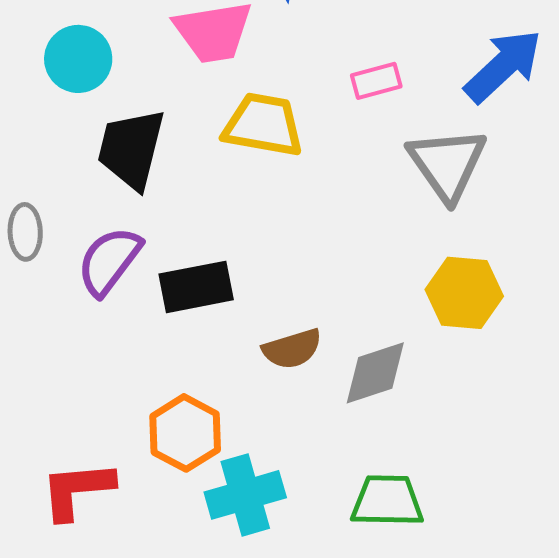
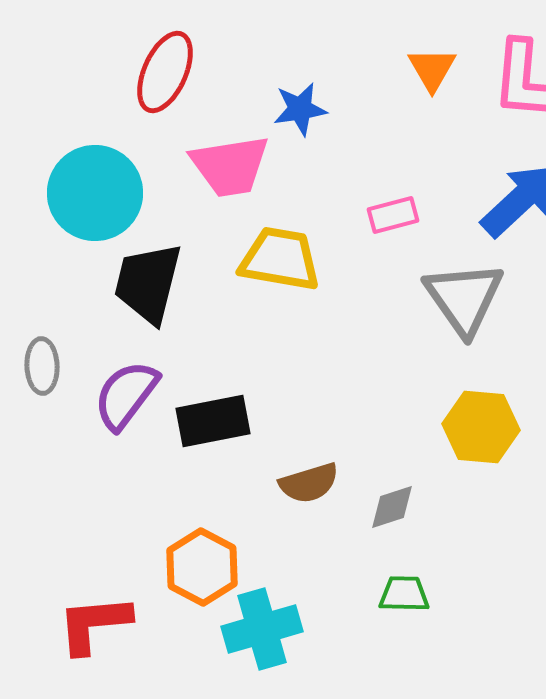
cyan circle: (78, 59) -> (95, 193), size x1.4
gray diamond: (375, 373) -> (392, 507), size x0.7
green trapezoid: (387, 501) -> (404, 594), moved, size x0.7

